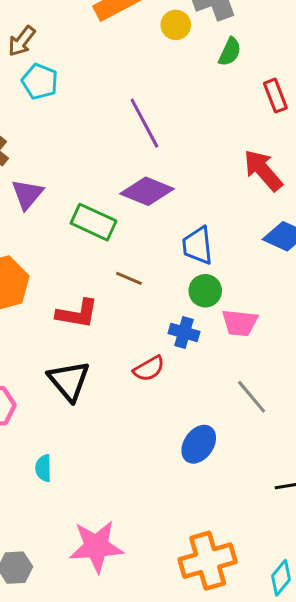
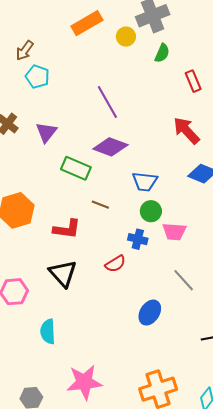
purple triangle: (27, 194) -> (46, 132), moved
blue trapezoid: (198, 246) -> (145, 182), turned -76
cyan semicircle: (43, 468) -> (48, 332), size x1.4

